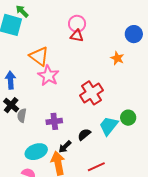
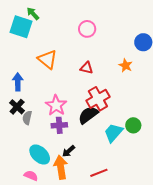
red triangle: (77, 36) -> (87, 68), moved
pink star: (48, 76) -> (56, 105), moved
black semicircle: (84, 134) -> (88, 115), moved, size x1.5
cyan ellipse: (36, 152) -> (40, 155), turned 60

